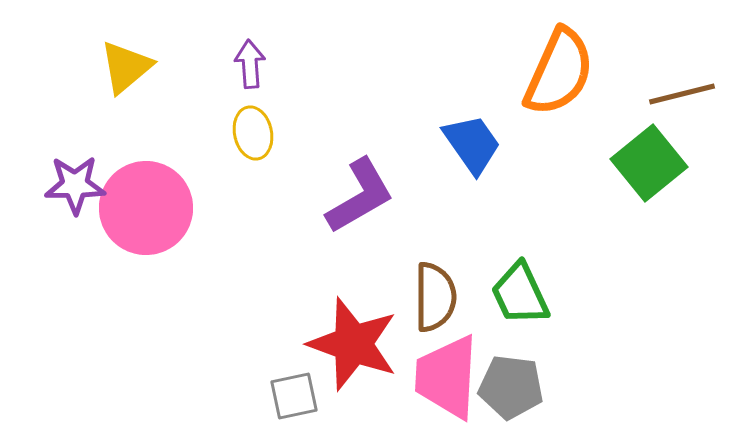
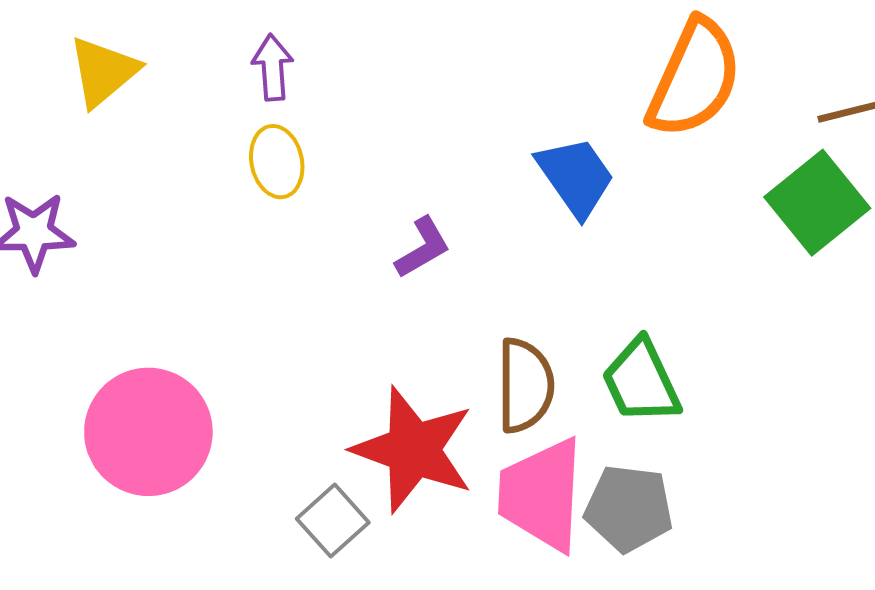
purple L-shape: (360, 196) -> (423, 248), size x0.6
pink circle: (146, 208) -> (148, 432), moved
gray square: (294, 396) -> (333, 521), turned -30

